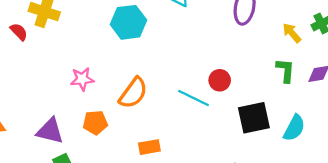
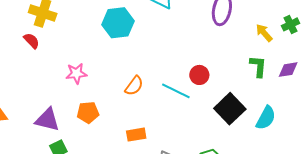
red semicircle: (19, 32) -> (32, 41), moved
orange semicircle: (133, 93) -> (134, 86), moved, size x0.7
black square: (254, 118) -> (230, 109), turned -32

